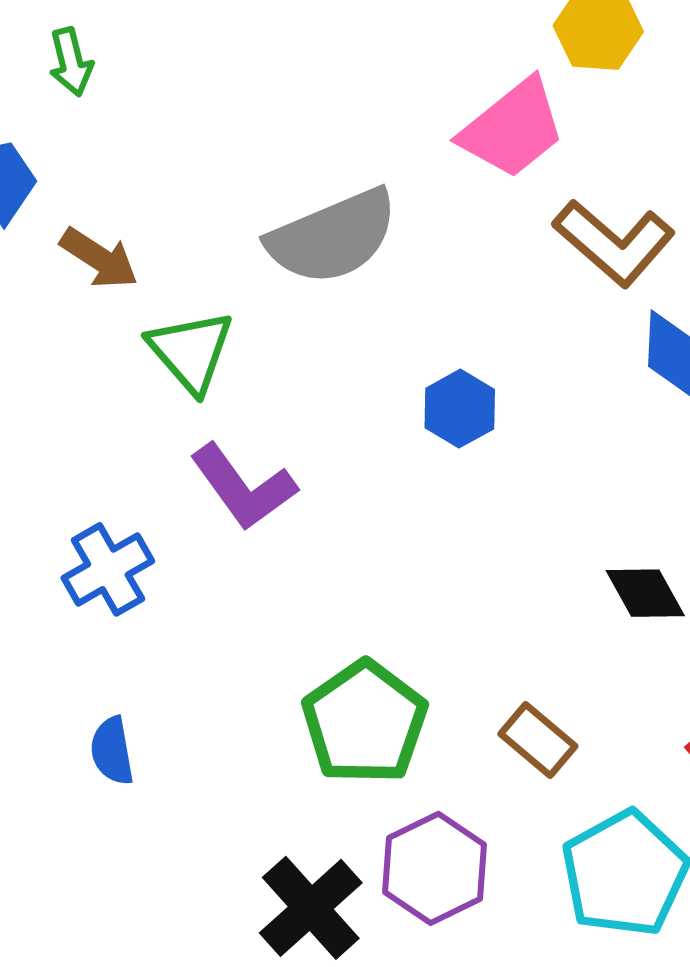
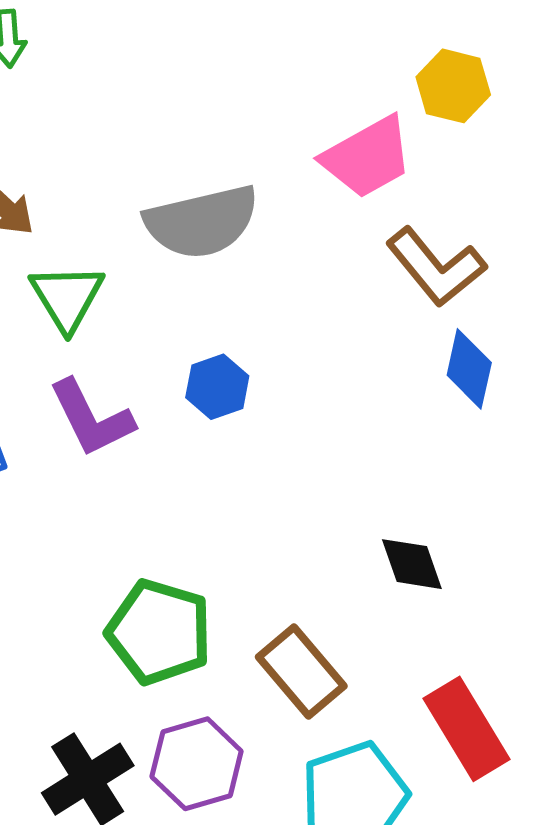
blue hexagon: (460, 409) -> (217, 387), moved
green pentagon: (365, 722) -> (159, 632), turned -30
brown rectangle: (538, 740) -> (301, 671), size x1.4

